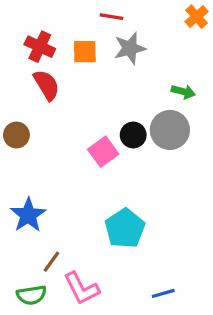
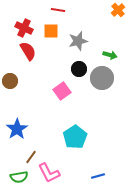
red line: (112, 17) -> (58, 10), moved
gray star: (130, 48) -> (78, 41), moved
black circle: (133, 135) -> (79, 69), moved

